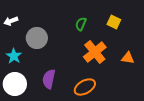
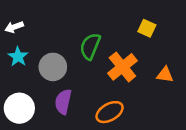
green semicircle: (81, 24) -> (90, 46), moved, size x1.5
gray circle: (37, 38) -> (53, 67), moved
cyan star: (14, 56) -> (18, 57), moved

